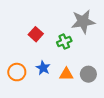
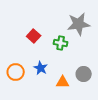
green cross: (64, 42) -> (61, 43), turned 32
orange triangle: (66, 74) -> (63, 82), moved

